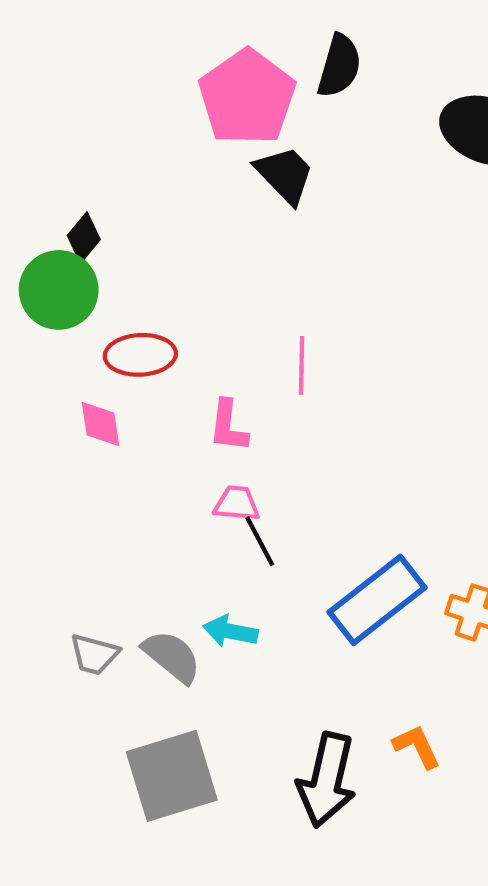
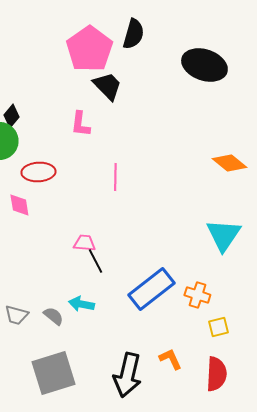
pink L-shape: (228, 426) -> (80, 124), moved
gray semicircle: (172, 656) -> (53, 316), size x0.7

